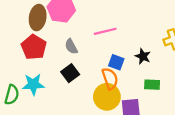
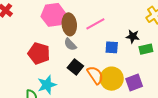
brown ellipse: (38, 18) -> (69, 24), moved
orange semicircle: (110, 79) -> (95, 75), moved
green rectangle: (152, 85) -> (146, 49), moved

